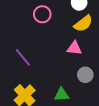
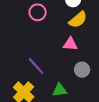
purple line: (23, 57) -> (36, 66), moved

